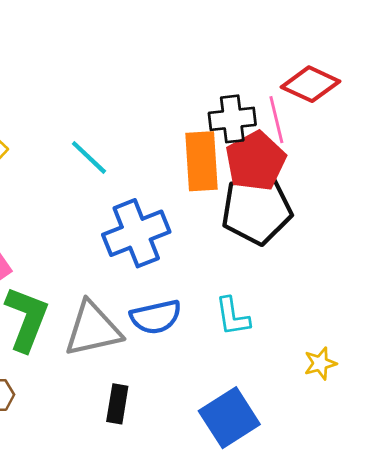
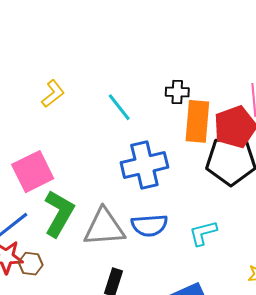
black cross: (232, 119) -> (177, 92), moved, size x0.7
cyan L-shape: (233, 316) -> (203, 233), turned 76

